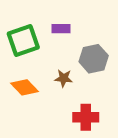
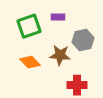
brown star: (64, 78) -> (60, 55), size x1.5

